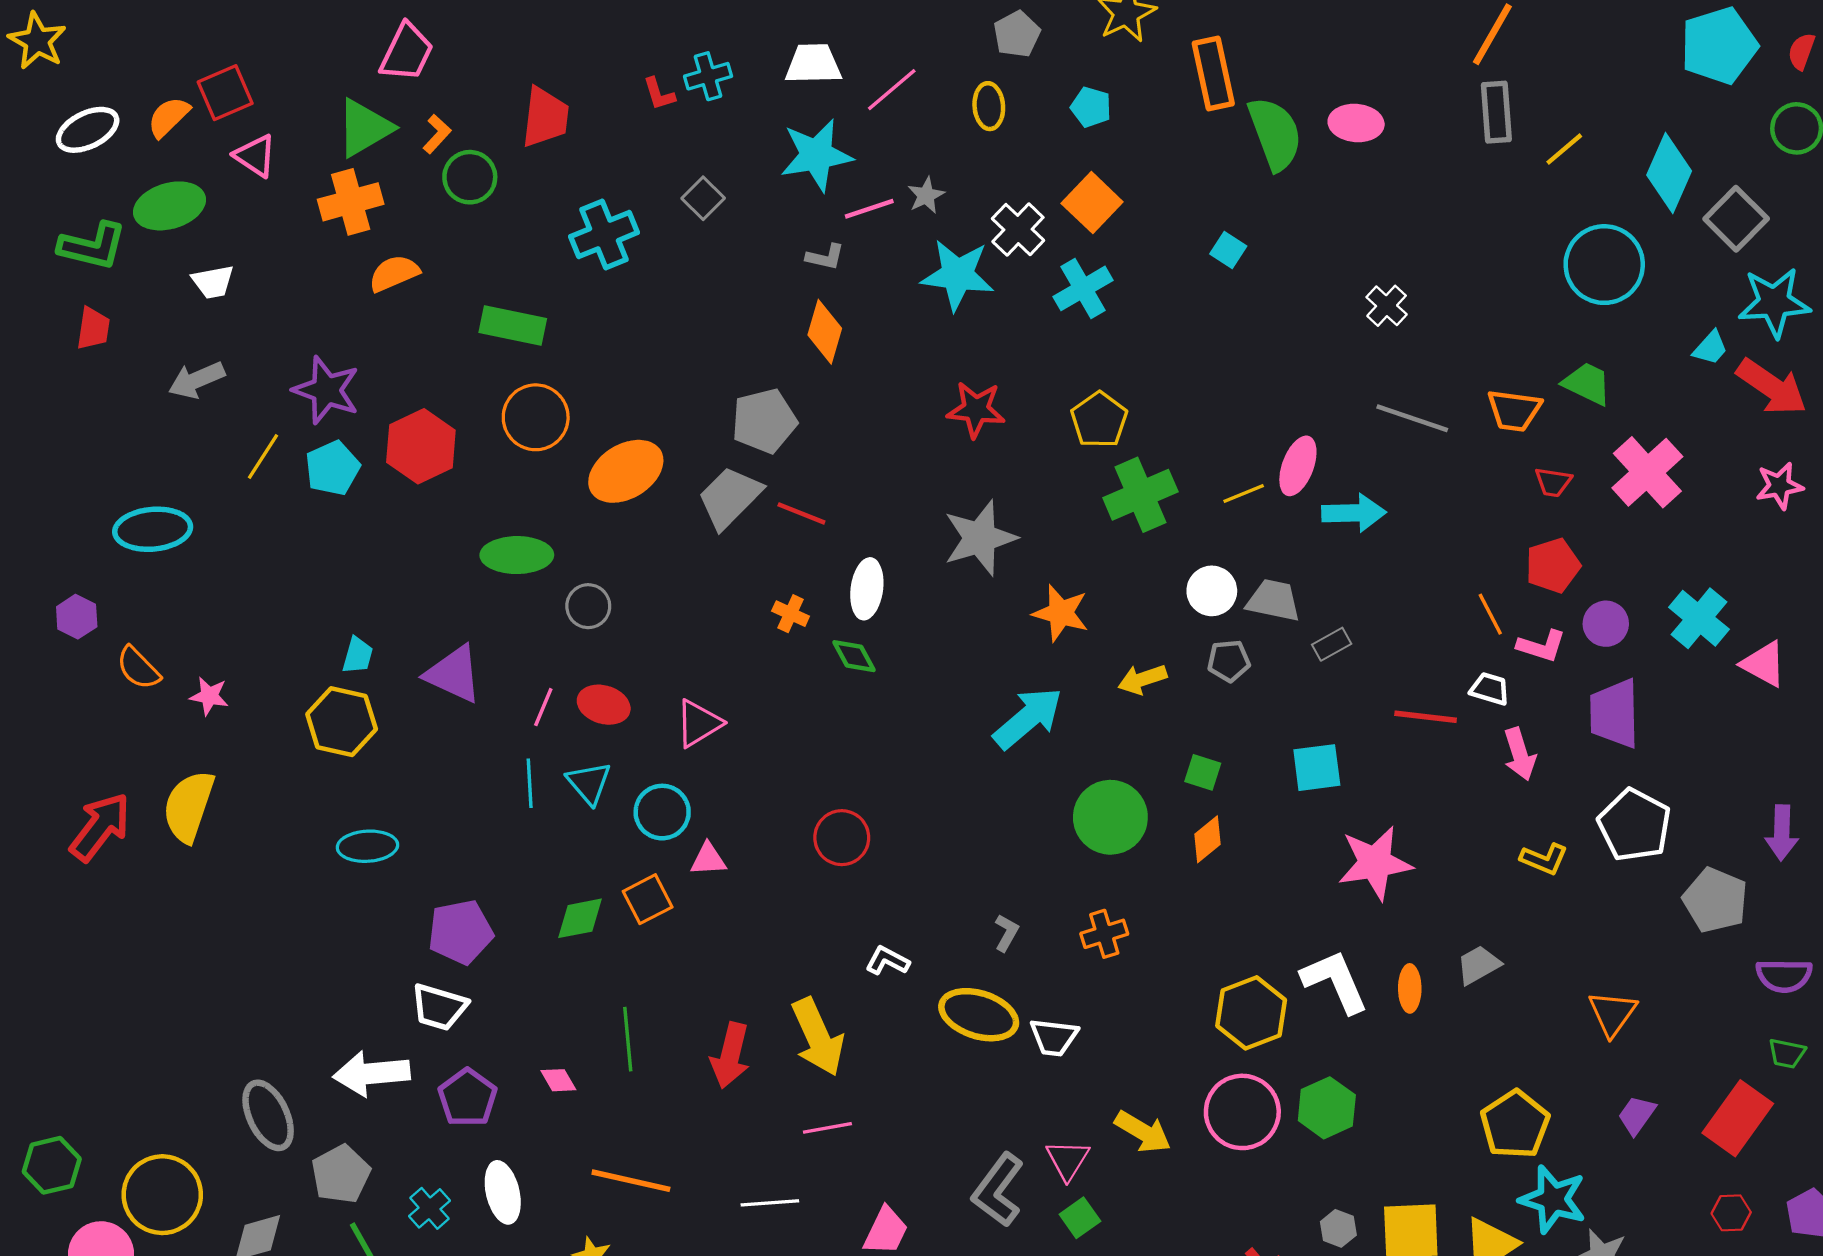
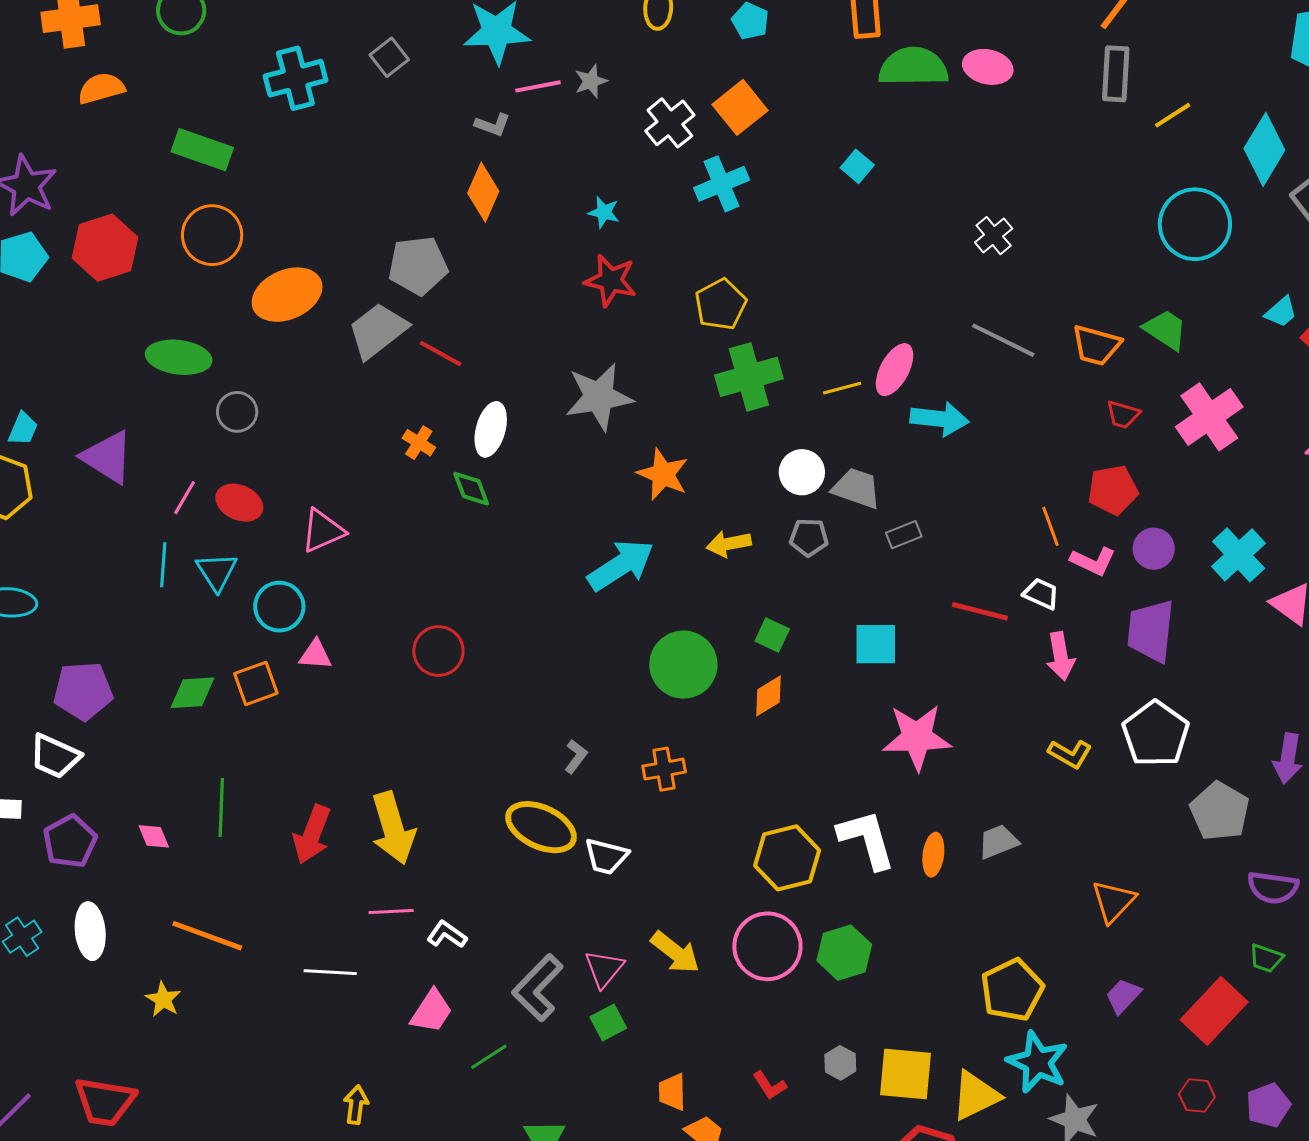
green semicircle: (1275, 134) -> (913, 67), turned -78
cyan star: (957, 275) -> (604, 212), moved, size x0.5
white L-shape: (887, 961) -> (447, 935), moved

